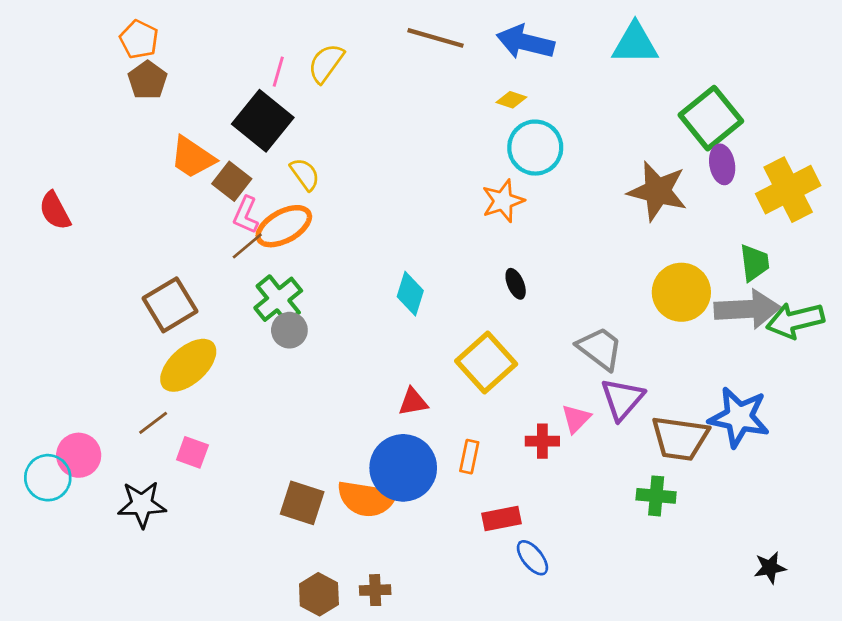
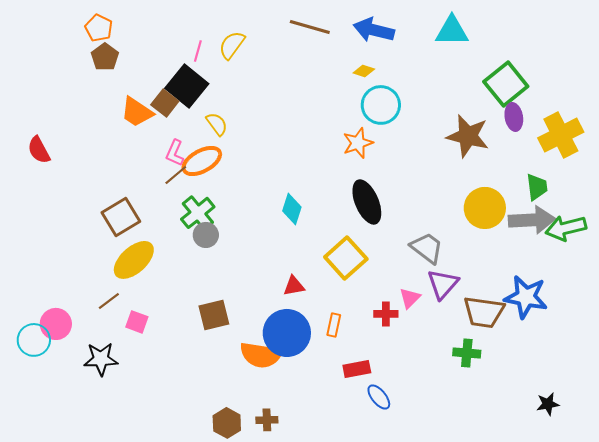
brown square: (232, 181) -> (165, 103), moved
black ellipse: (516, 284) -> (367, 202), size x2.0
brown square: (302, 503) -> (214, 315), moved, turned -32

